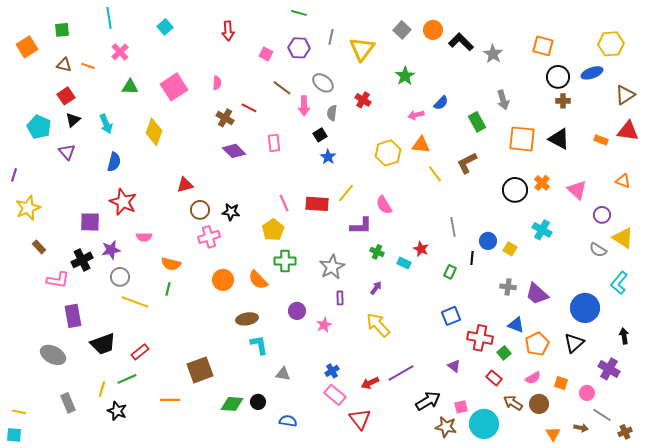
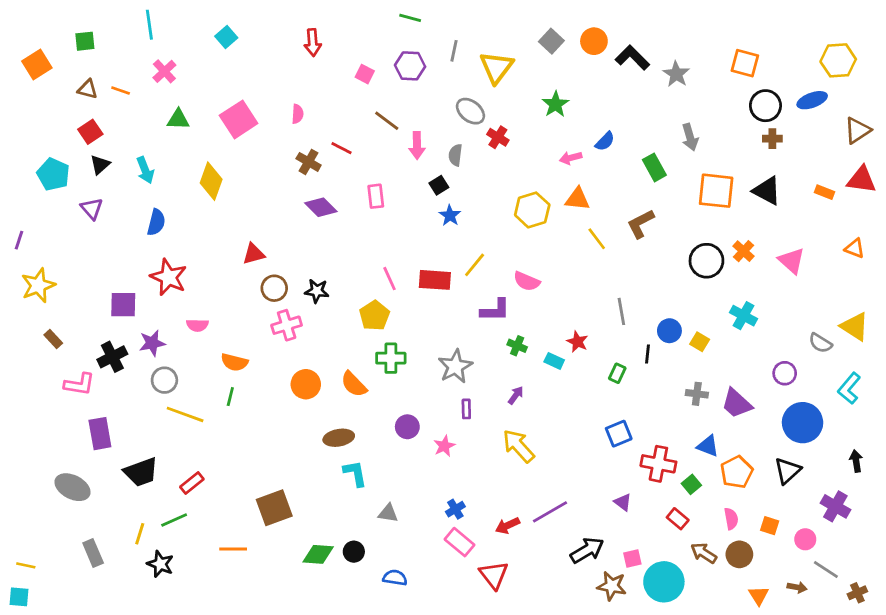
gray ellipse: (323, 83) -> (470, 111), moved
pink semicircle: (384, 205) -> (527, 281), turned -36
purple circle: (602, 215) -> (785, 373), moved
pink semicircle: (533, 378) -> (731, 519), turned -70

